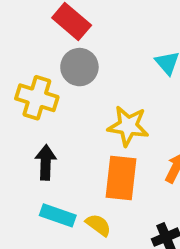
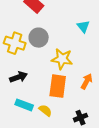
gray circle: (79, 67) -> (39, 38), moved
black arrow: (46, 162) -> (18, 77), turned 66

